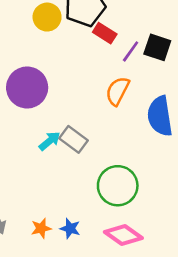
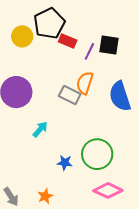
gray rectangle: (73, 139) -> (70, 95), moved
blue star: (70, 228) -> (65, 163), moved

